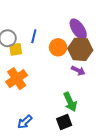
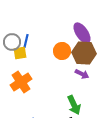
blue line: (34, 36) -> (26, 41), moved

